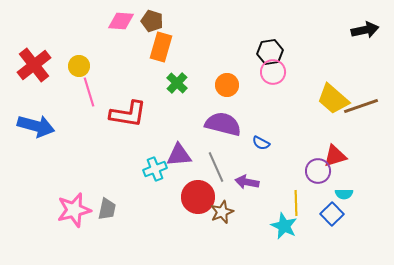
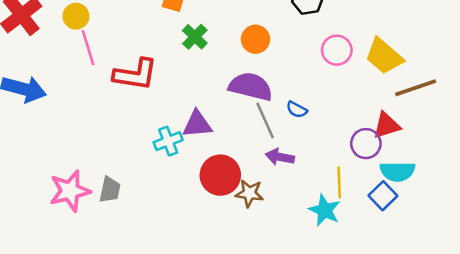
pink circle: (273, 72) -> (337, 50), moved
brown line: (361, 106) -> (416, 88), moved
gray line: (216, 167) -> (265, 121), moved
cyan semicircle: (344, 194) -> (397, 171), size x1.6
brown star: (222, 212) -> (249, 193), turned 30

